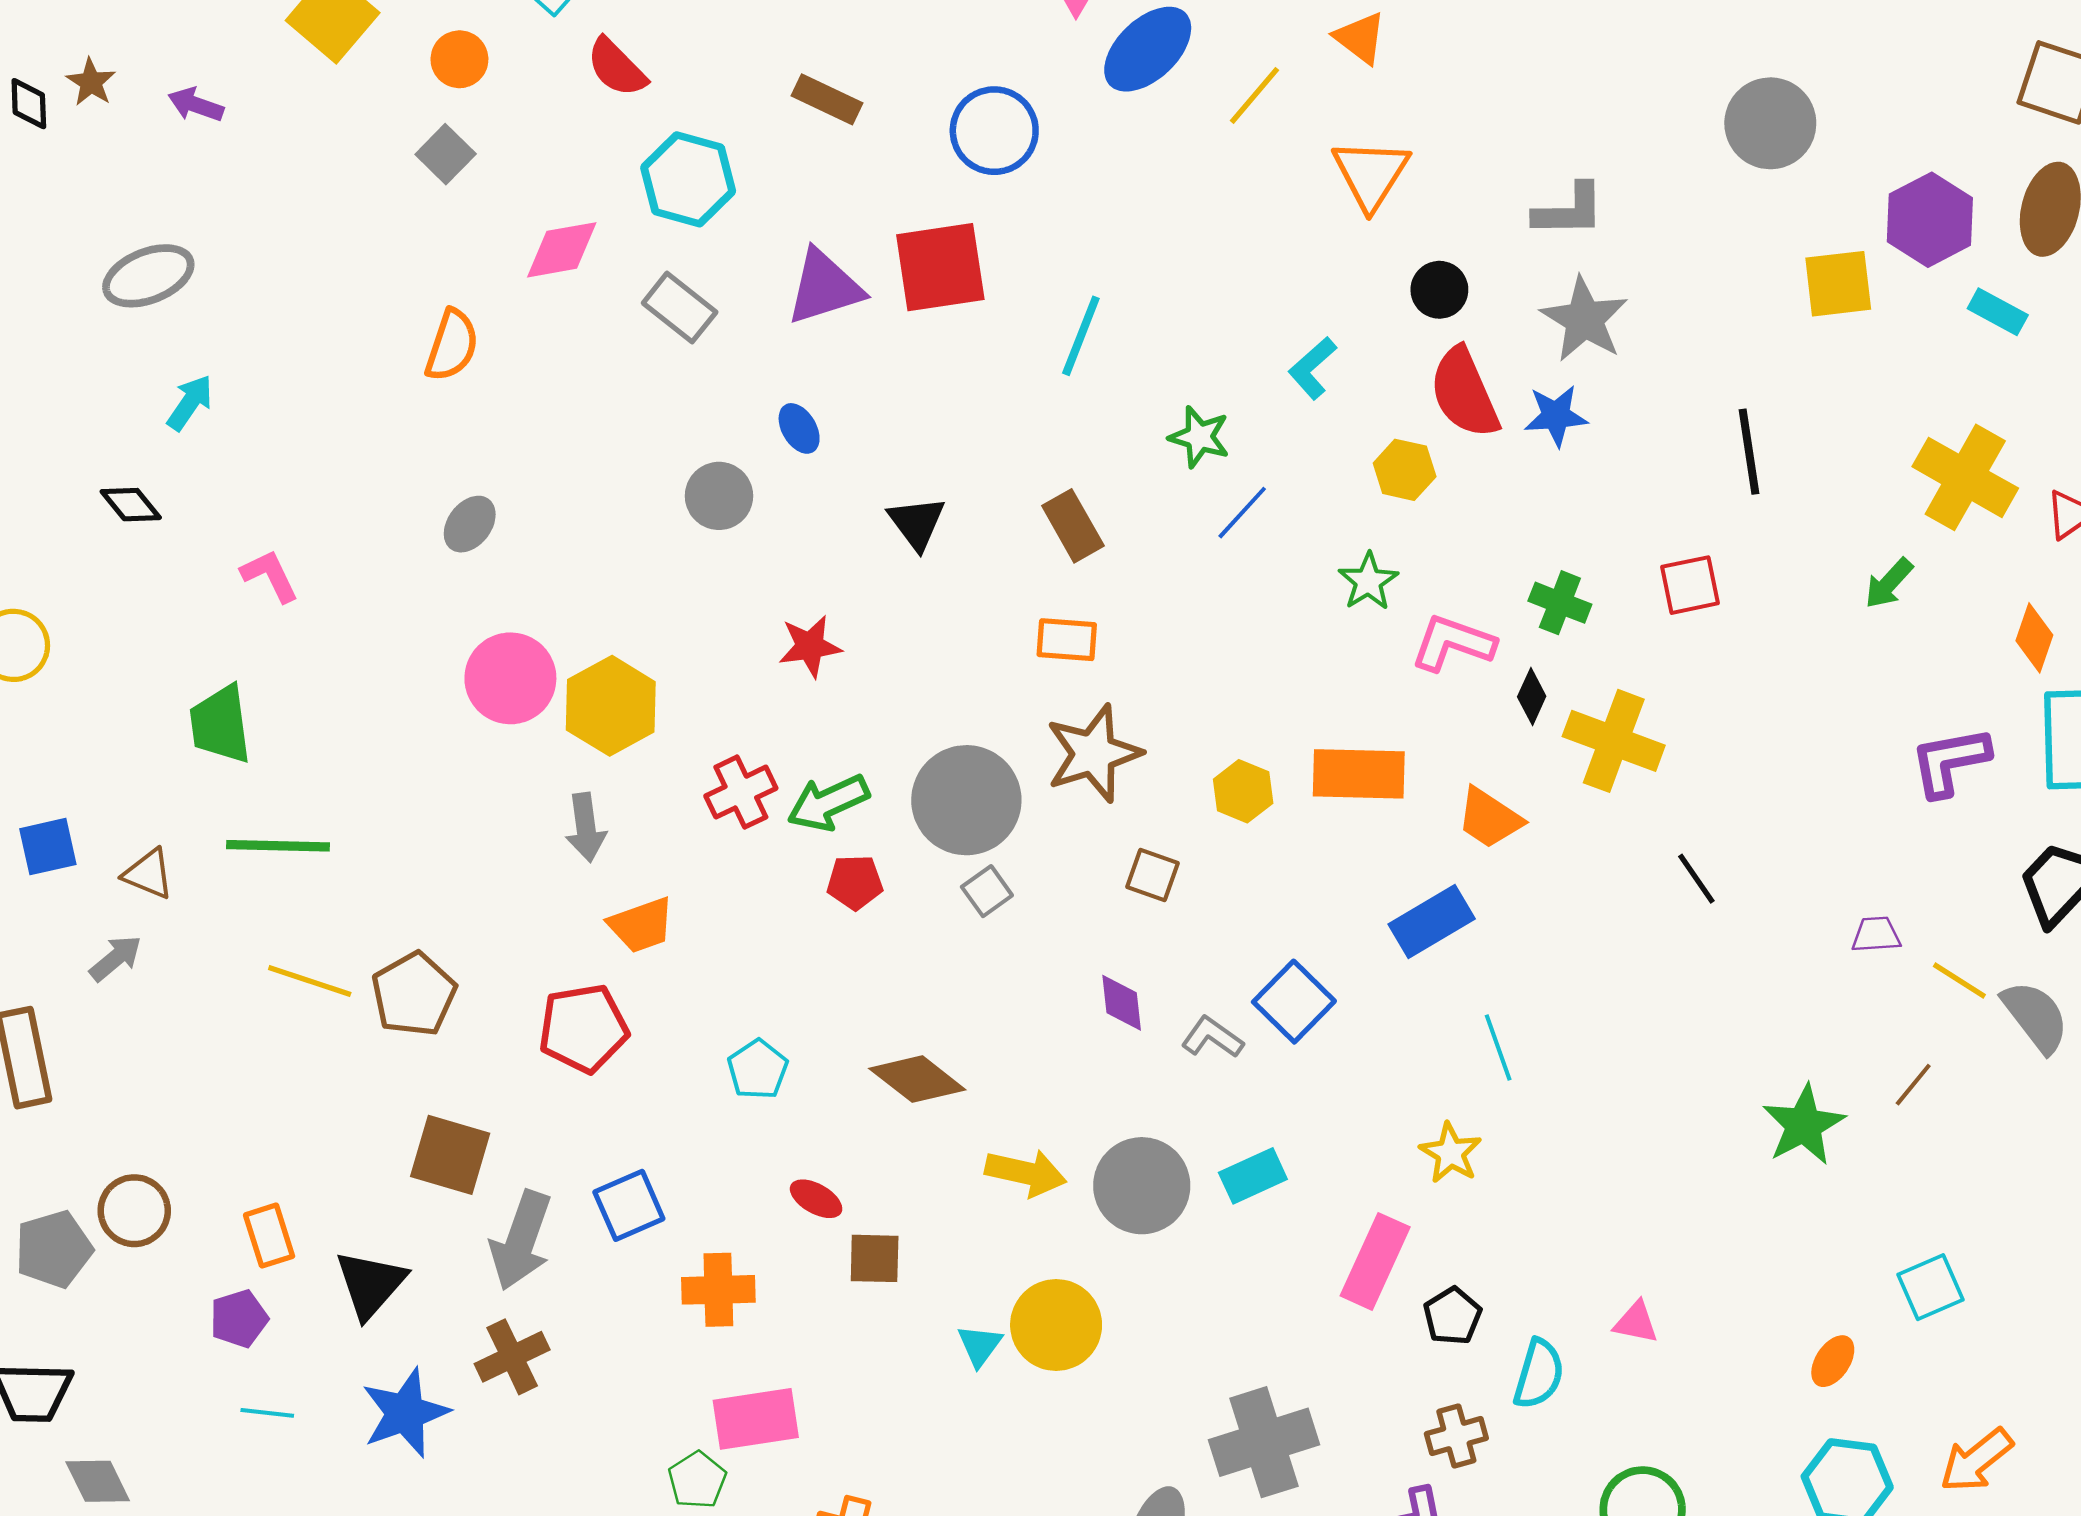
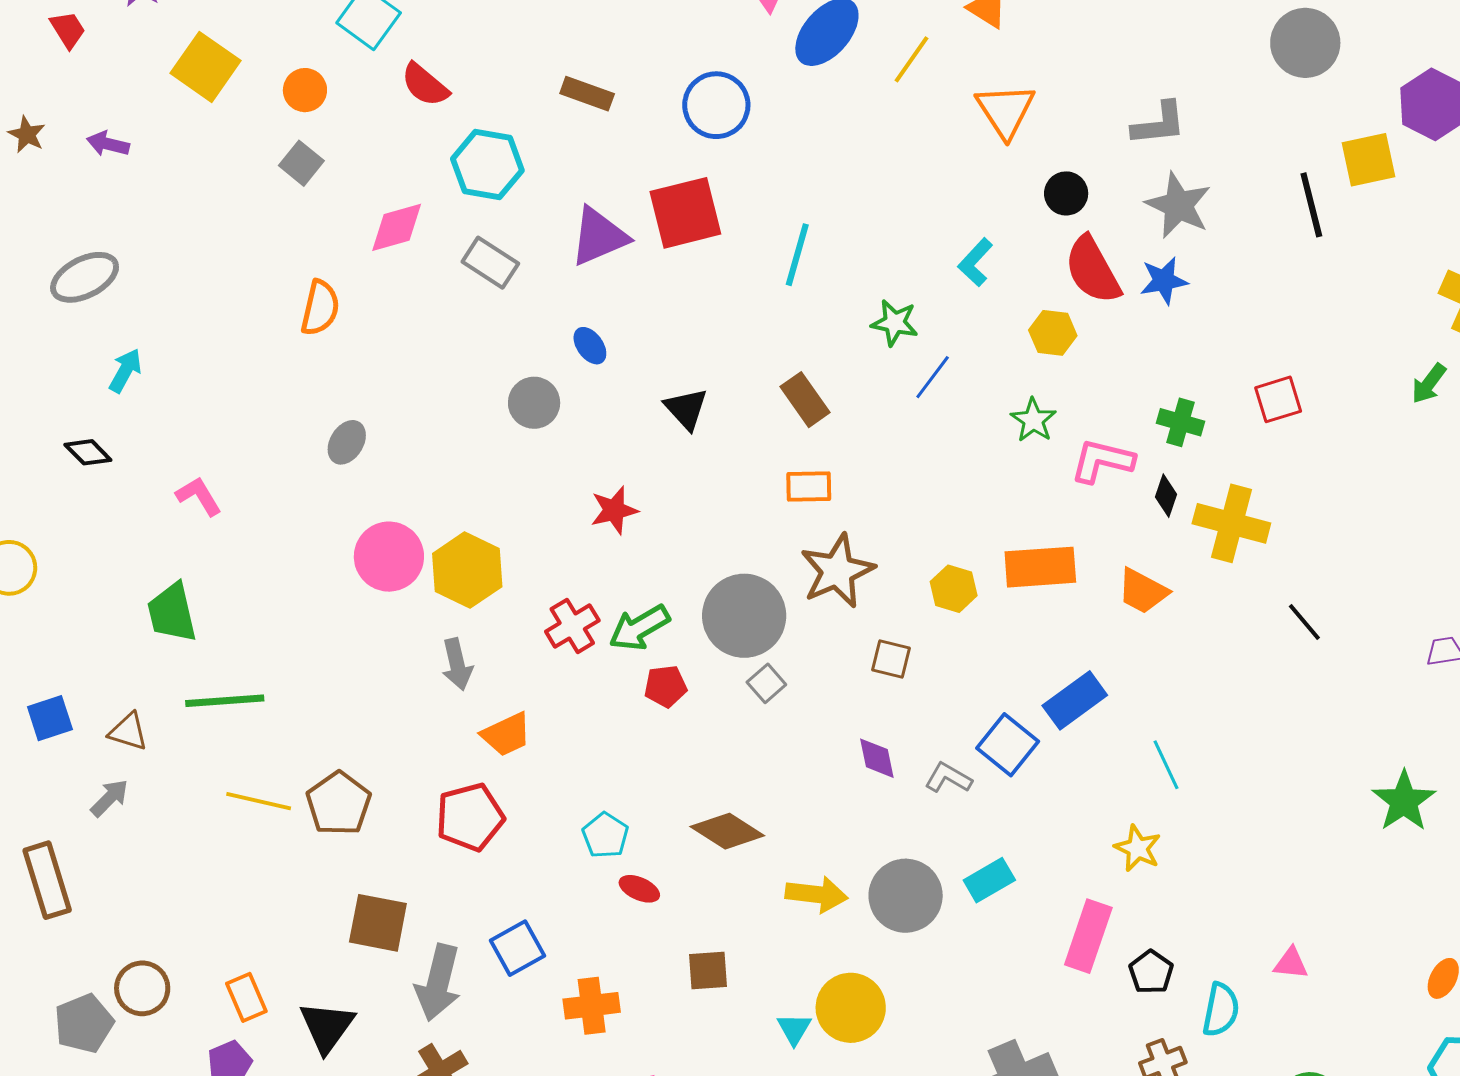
black line: (1749, 452) -> (1311, 205), moved
blue rectangle: (1432, 921) -> (1075, 700), moved
red ellipse: (816, 1199) -> (639, 889), moved

